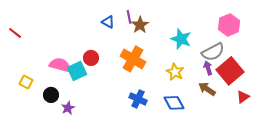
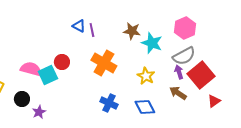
purple line: (129, 17) -> (92, 30), moved
brown star: (140, 25) -> (132, 31), moved, turned -30
pink hexagon: (229, 25) -> (185, 28), moved

